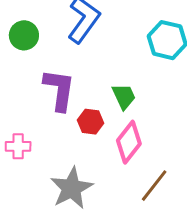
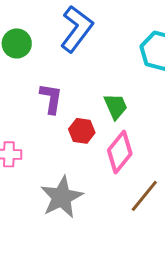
purple L-shape: (59, 90) -> (51, 98), size x0.7

